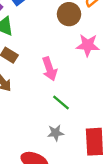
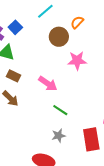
pink arrow: (50, 69) -> (48, 84), turned -30

